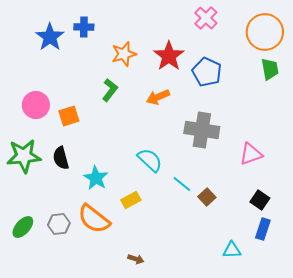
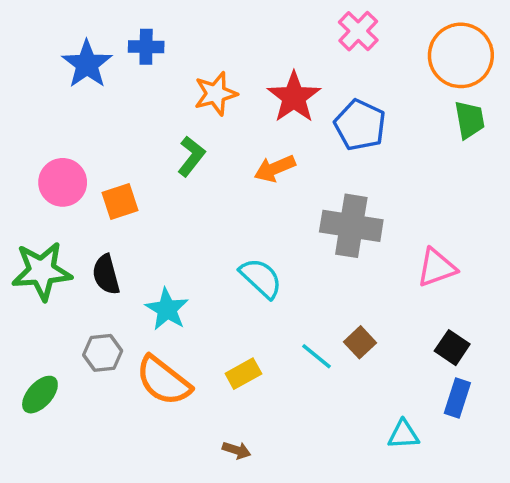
cyan line: (182, 184) -> (317, 356), moved
yellow rectangle: (131, 200) -> (243, 374), moved
gray hexagon: (59, 224) -> (103, 353), moved

